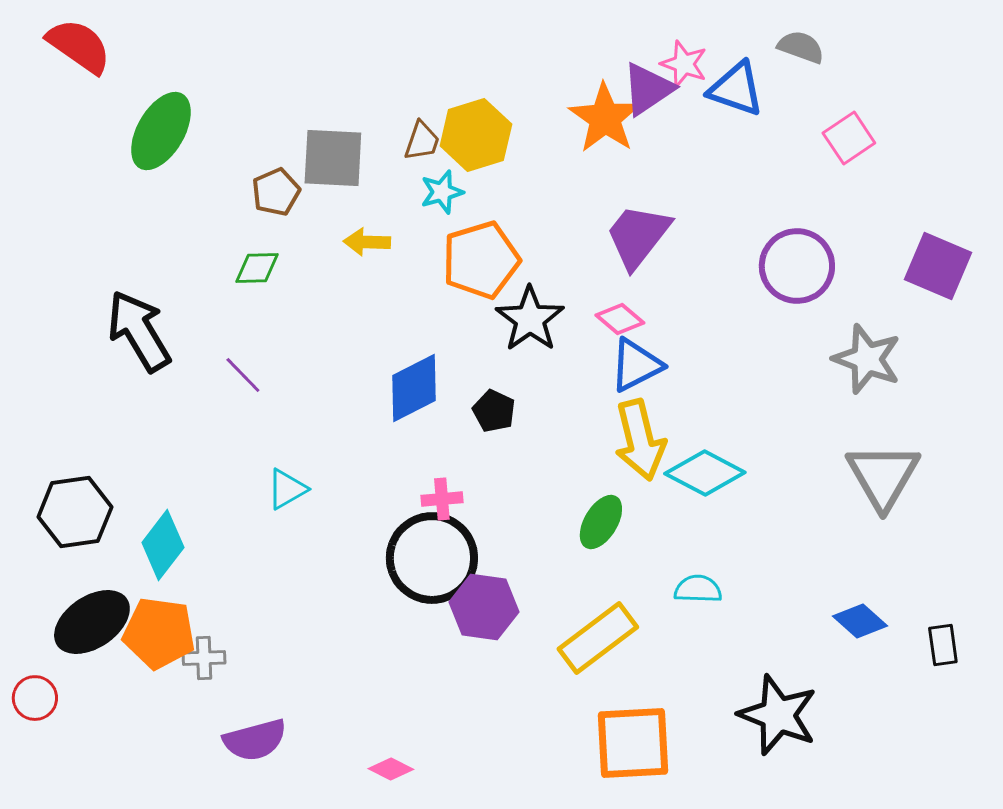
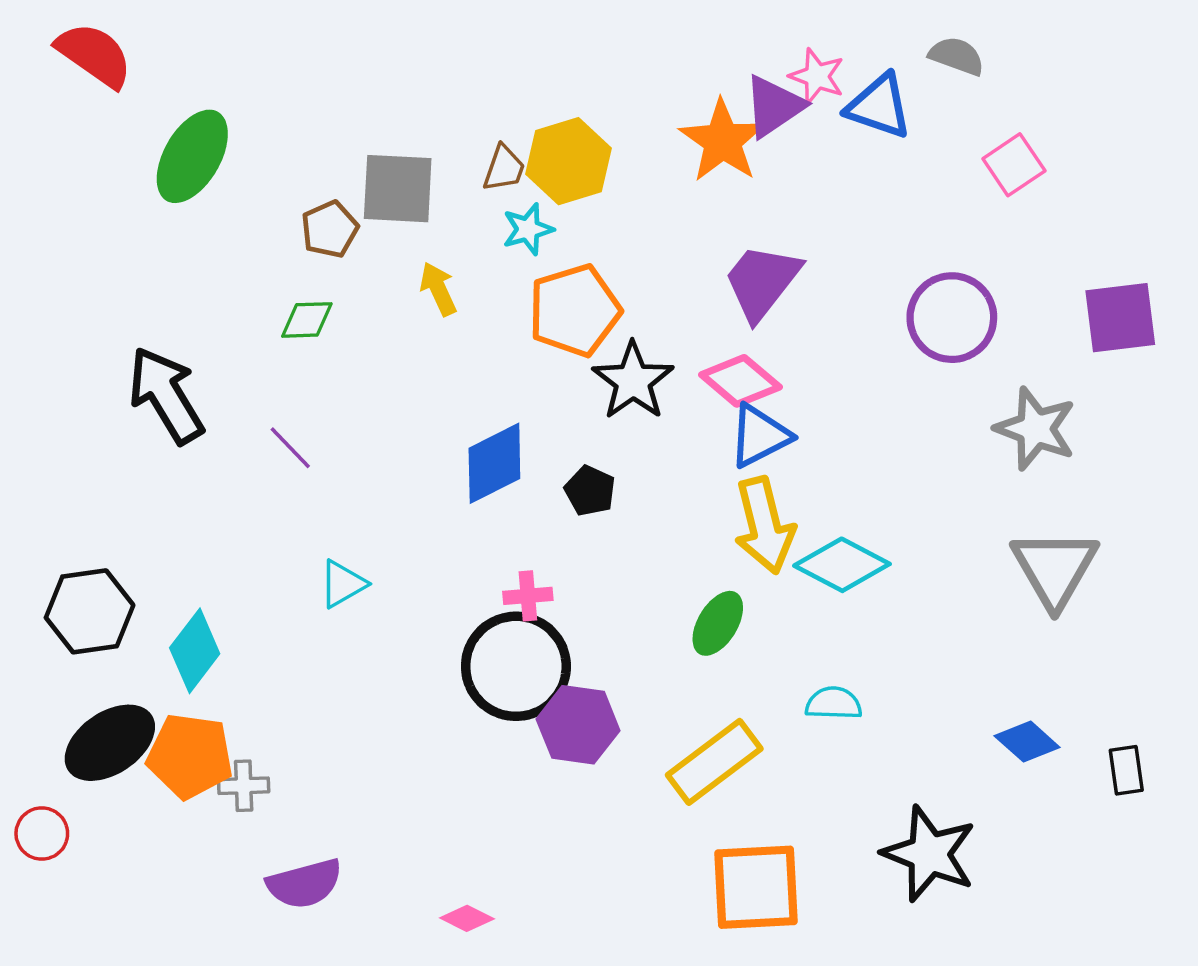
yellow arrow: (367, 242) -> (438, 289), turned 63
purple square: (938, 266) -> (1120, 318), turned -30
pink diamond: (620, 319) -> (740, 381), size x1.4

